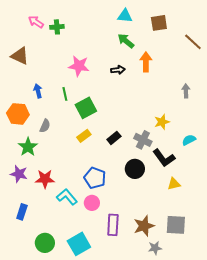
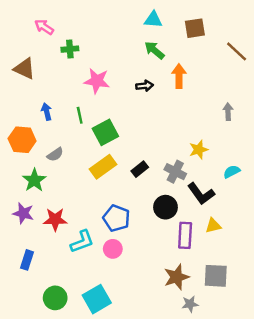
green cross: (57, 27) -> (70, 49), moved
gray semicircle: (45, 126) -> (55, 154), turned 32
yellow rectangle: (84, 136) -> (103, 167), size x1.5
cyan L-shape: (67, 197) -> (82, 242), turned 110
purple rectangle: (113, 225) -> (185, 235), moved

